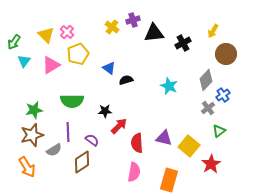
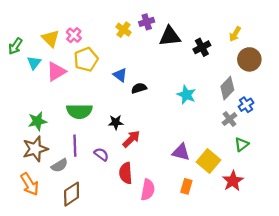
cyan triangle: (24, 61) -> (34, 63), moved
red semicircle: (137, 143) -> (126, 173), moved
brown diamond: (82, 162) -> (72, 194), moved
orange rectangle: (169, 180) -> (186, 186), moved, size x0.6

